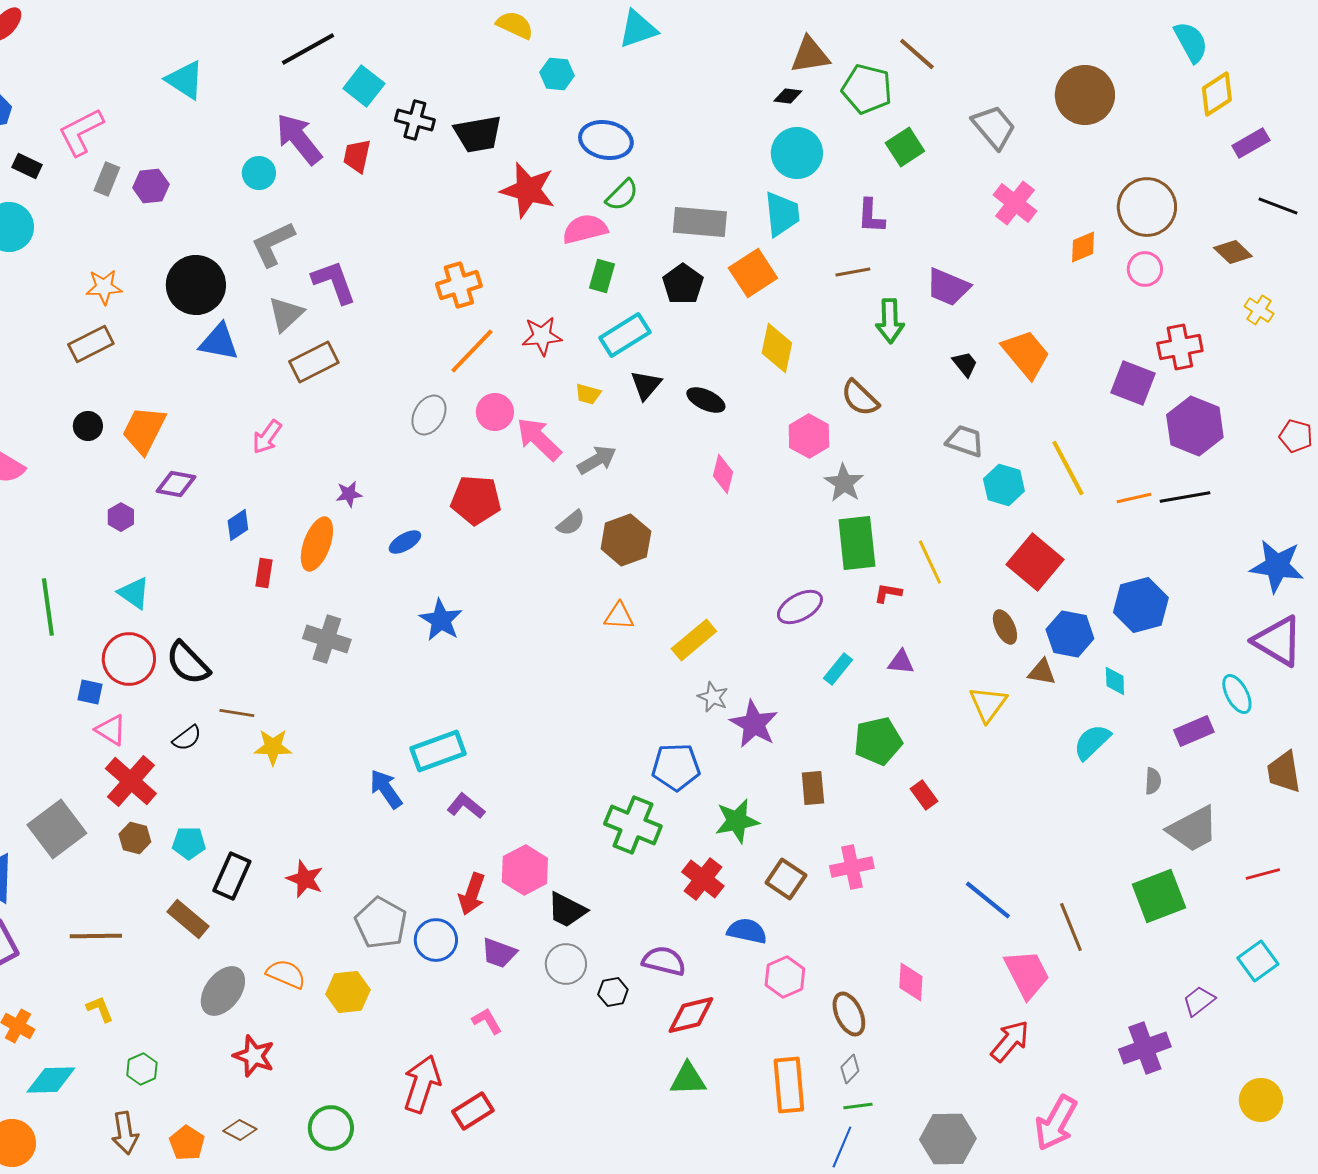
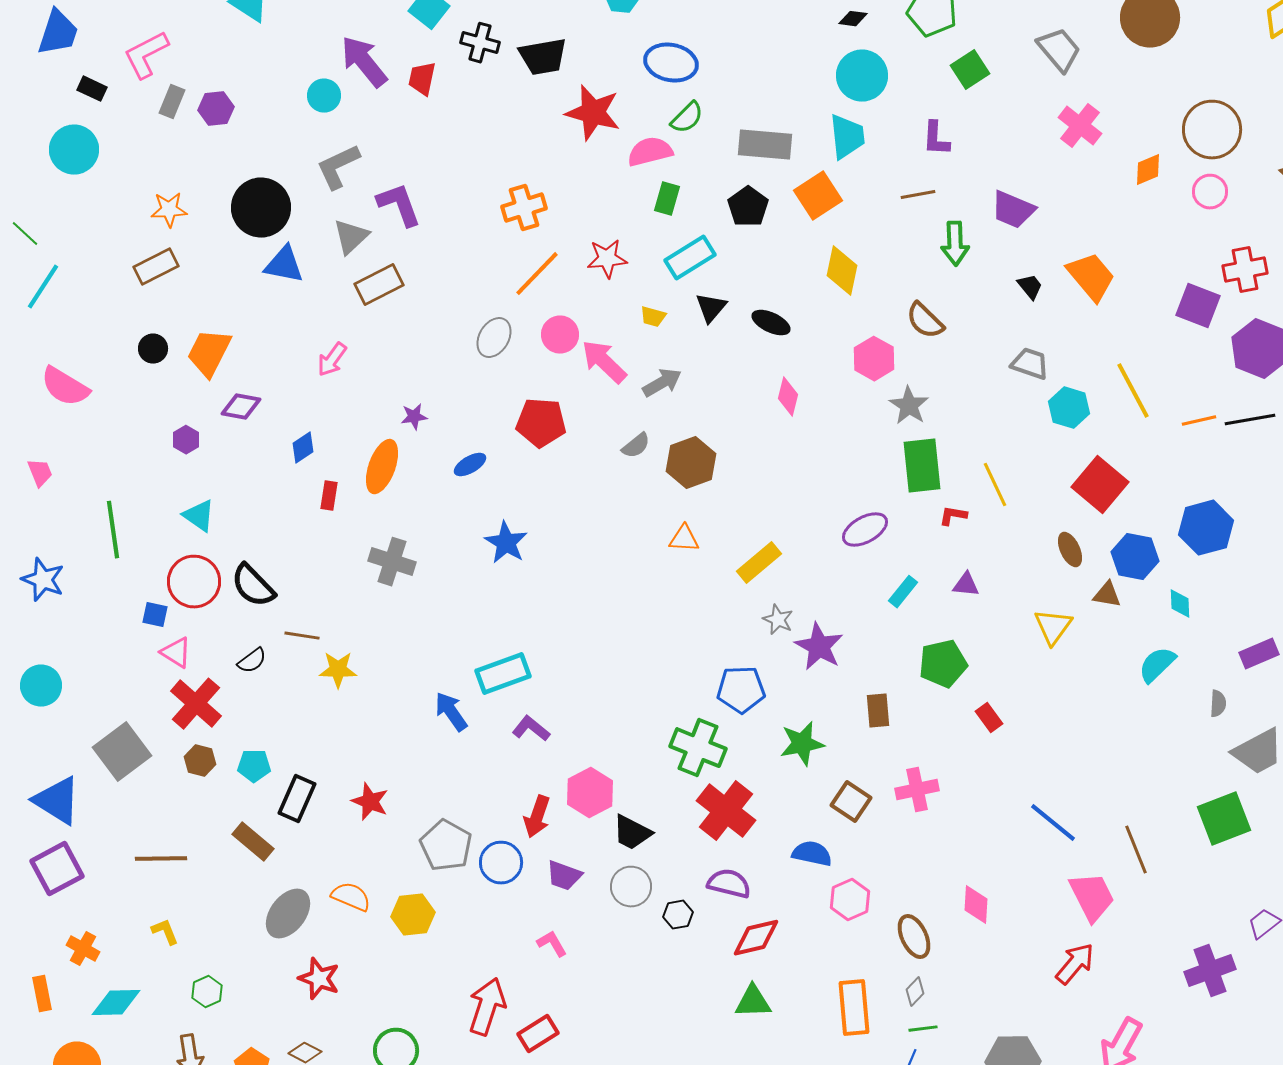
red cross: (703, 879) -> (726, 811), moved, size x1.4

